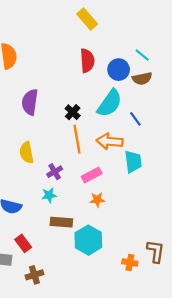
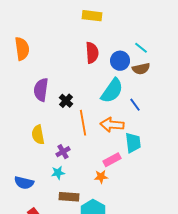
yellow rectangle: (87, 19) -> (92, 16), turned -42
black cross: (73, 112) -> (66, 101), moved
pink rectangle: (92, 175) -> (112, 160), moved

